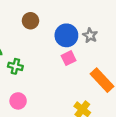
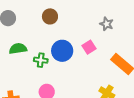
blue circle: (66, 35) -> (62, 51), moved

